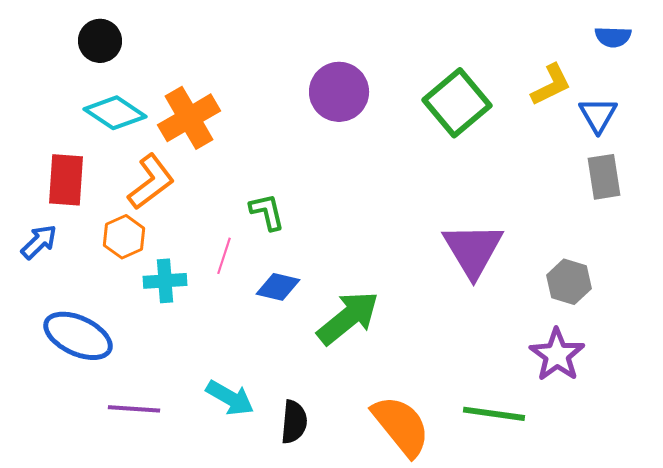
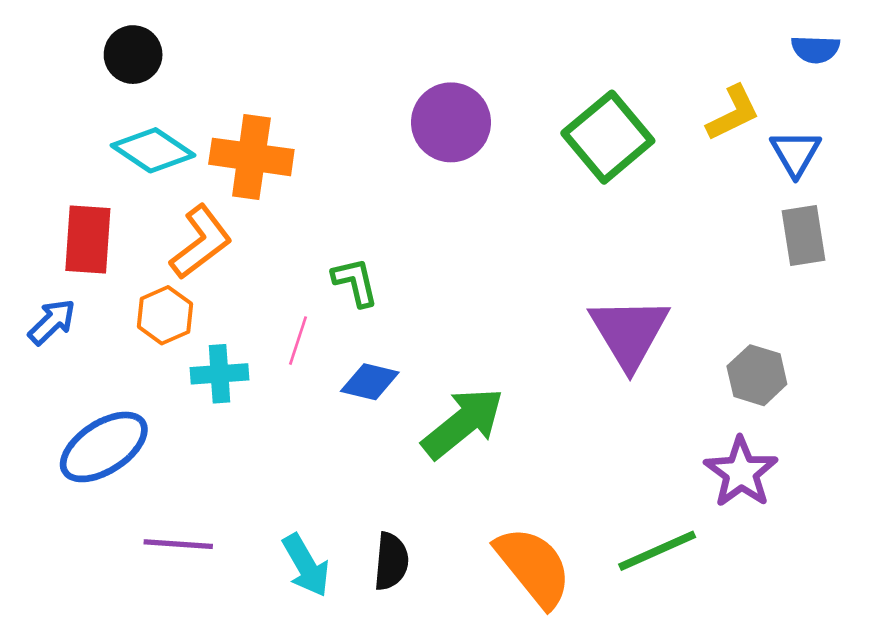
orange cross: (189, 118) -> (251, 157), turned 38
blue ellipse: (78, 336) -> (104, 447), turned -58
cyan arrow: (230, 398) -> (306, 565), moved, turned 30
green line: (494, 414) -> (657, 551), turned -32

